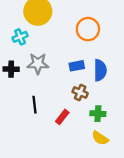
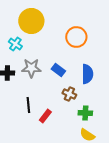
cyan cross: (20, 37) -> (15, 44), turned -32
blue rectangle: (77, 66) -> (58, 70), moved, turned 48
red rectangle: (62, 117) -> (45, 116), moved

